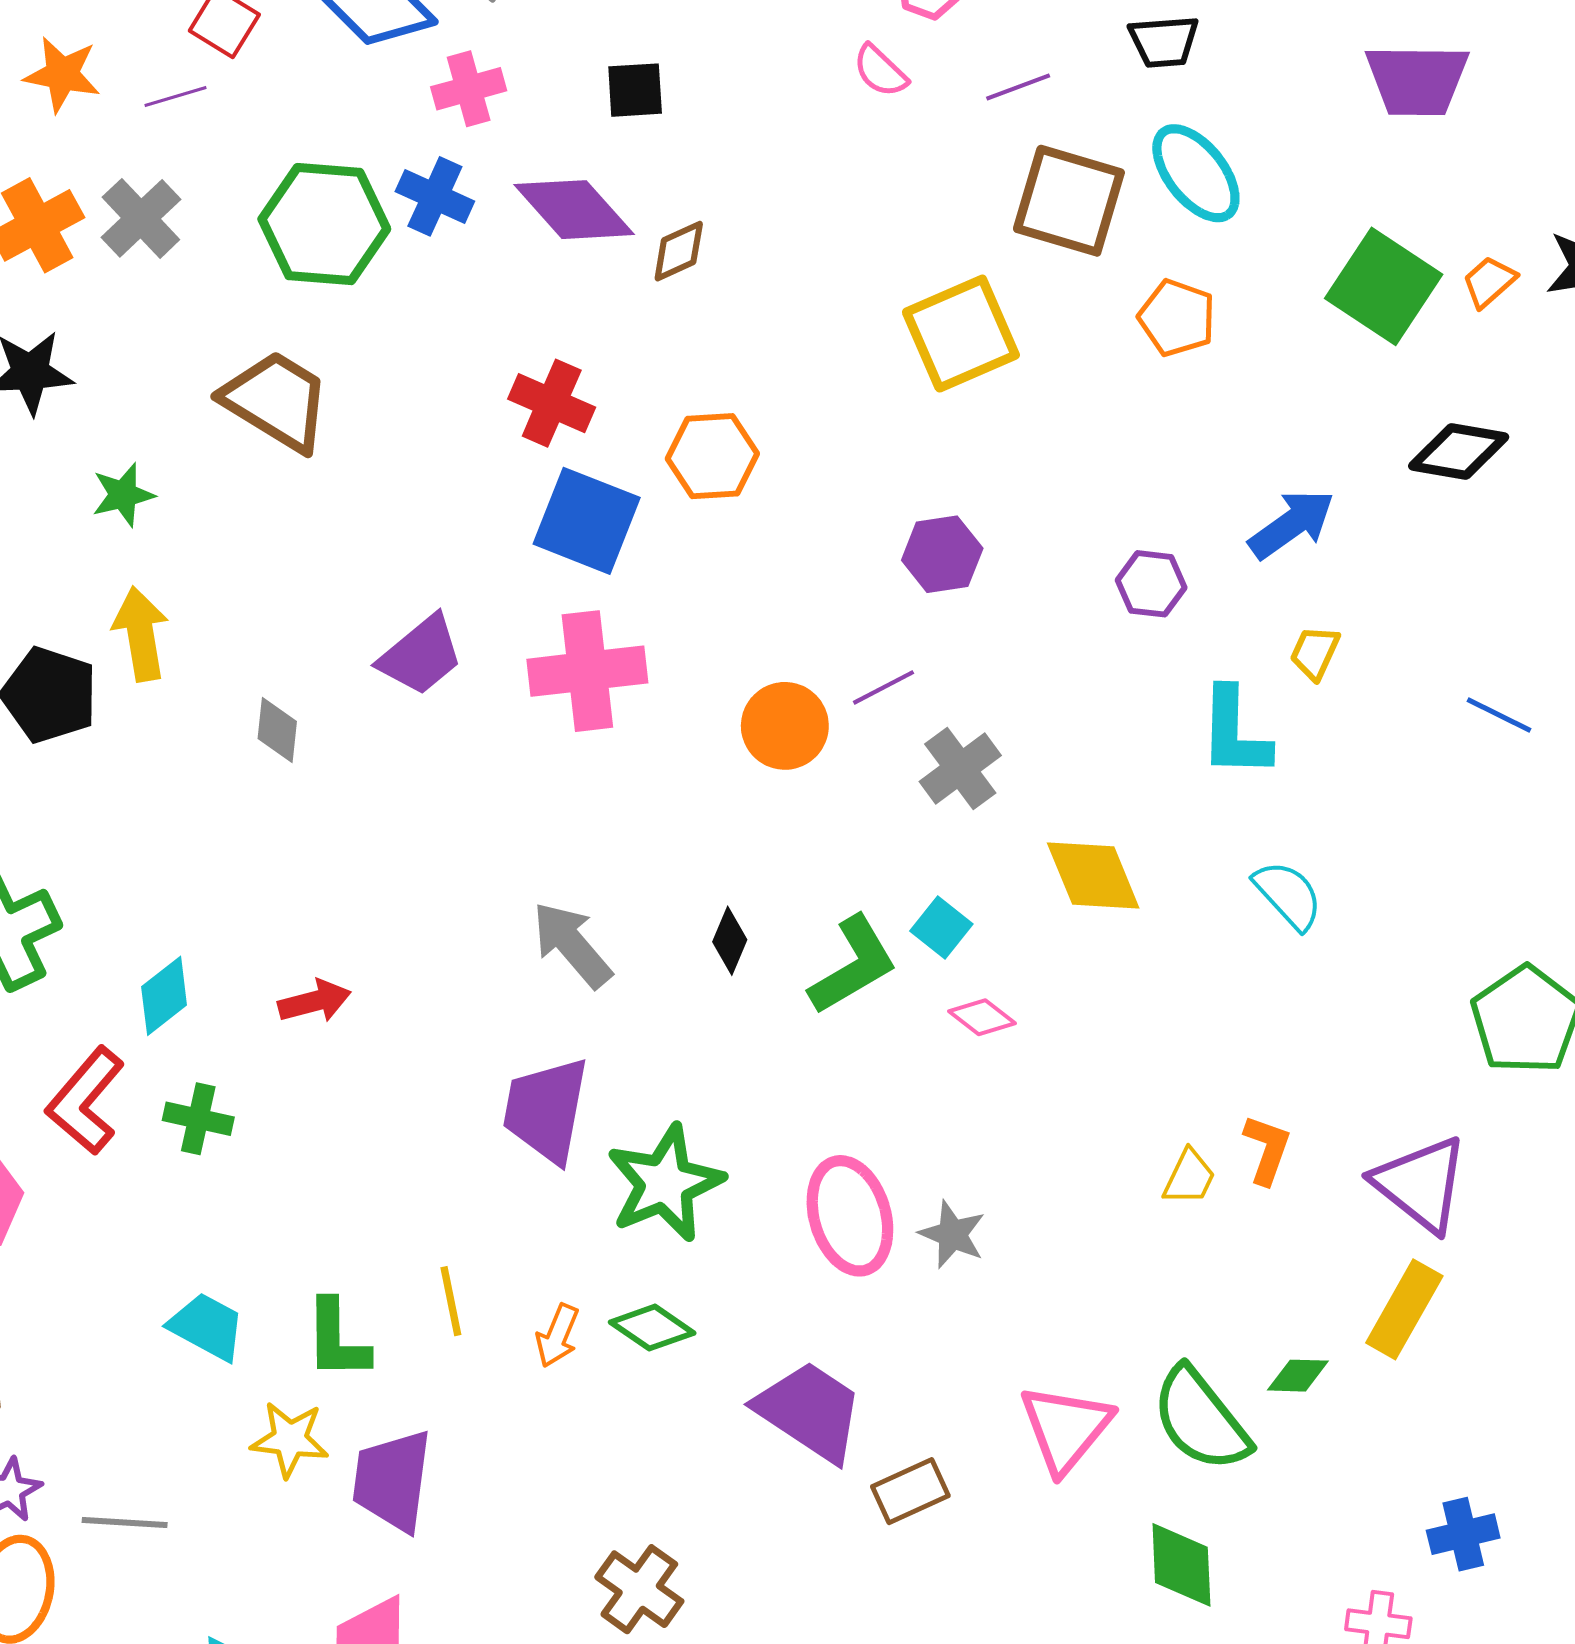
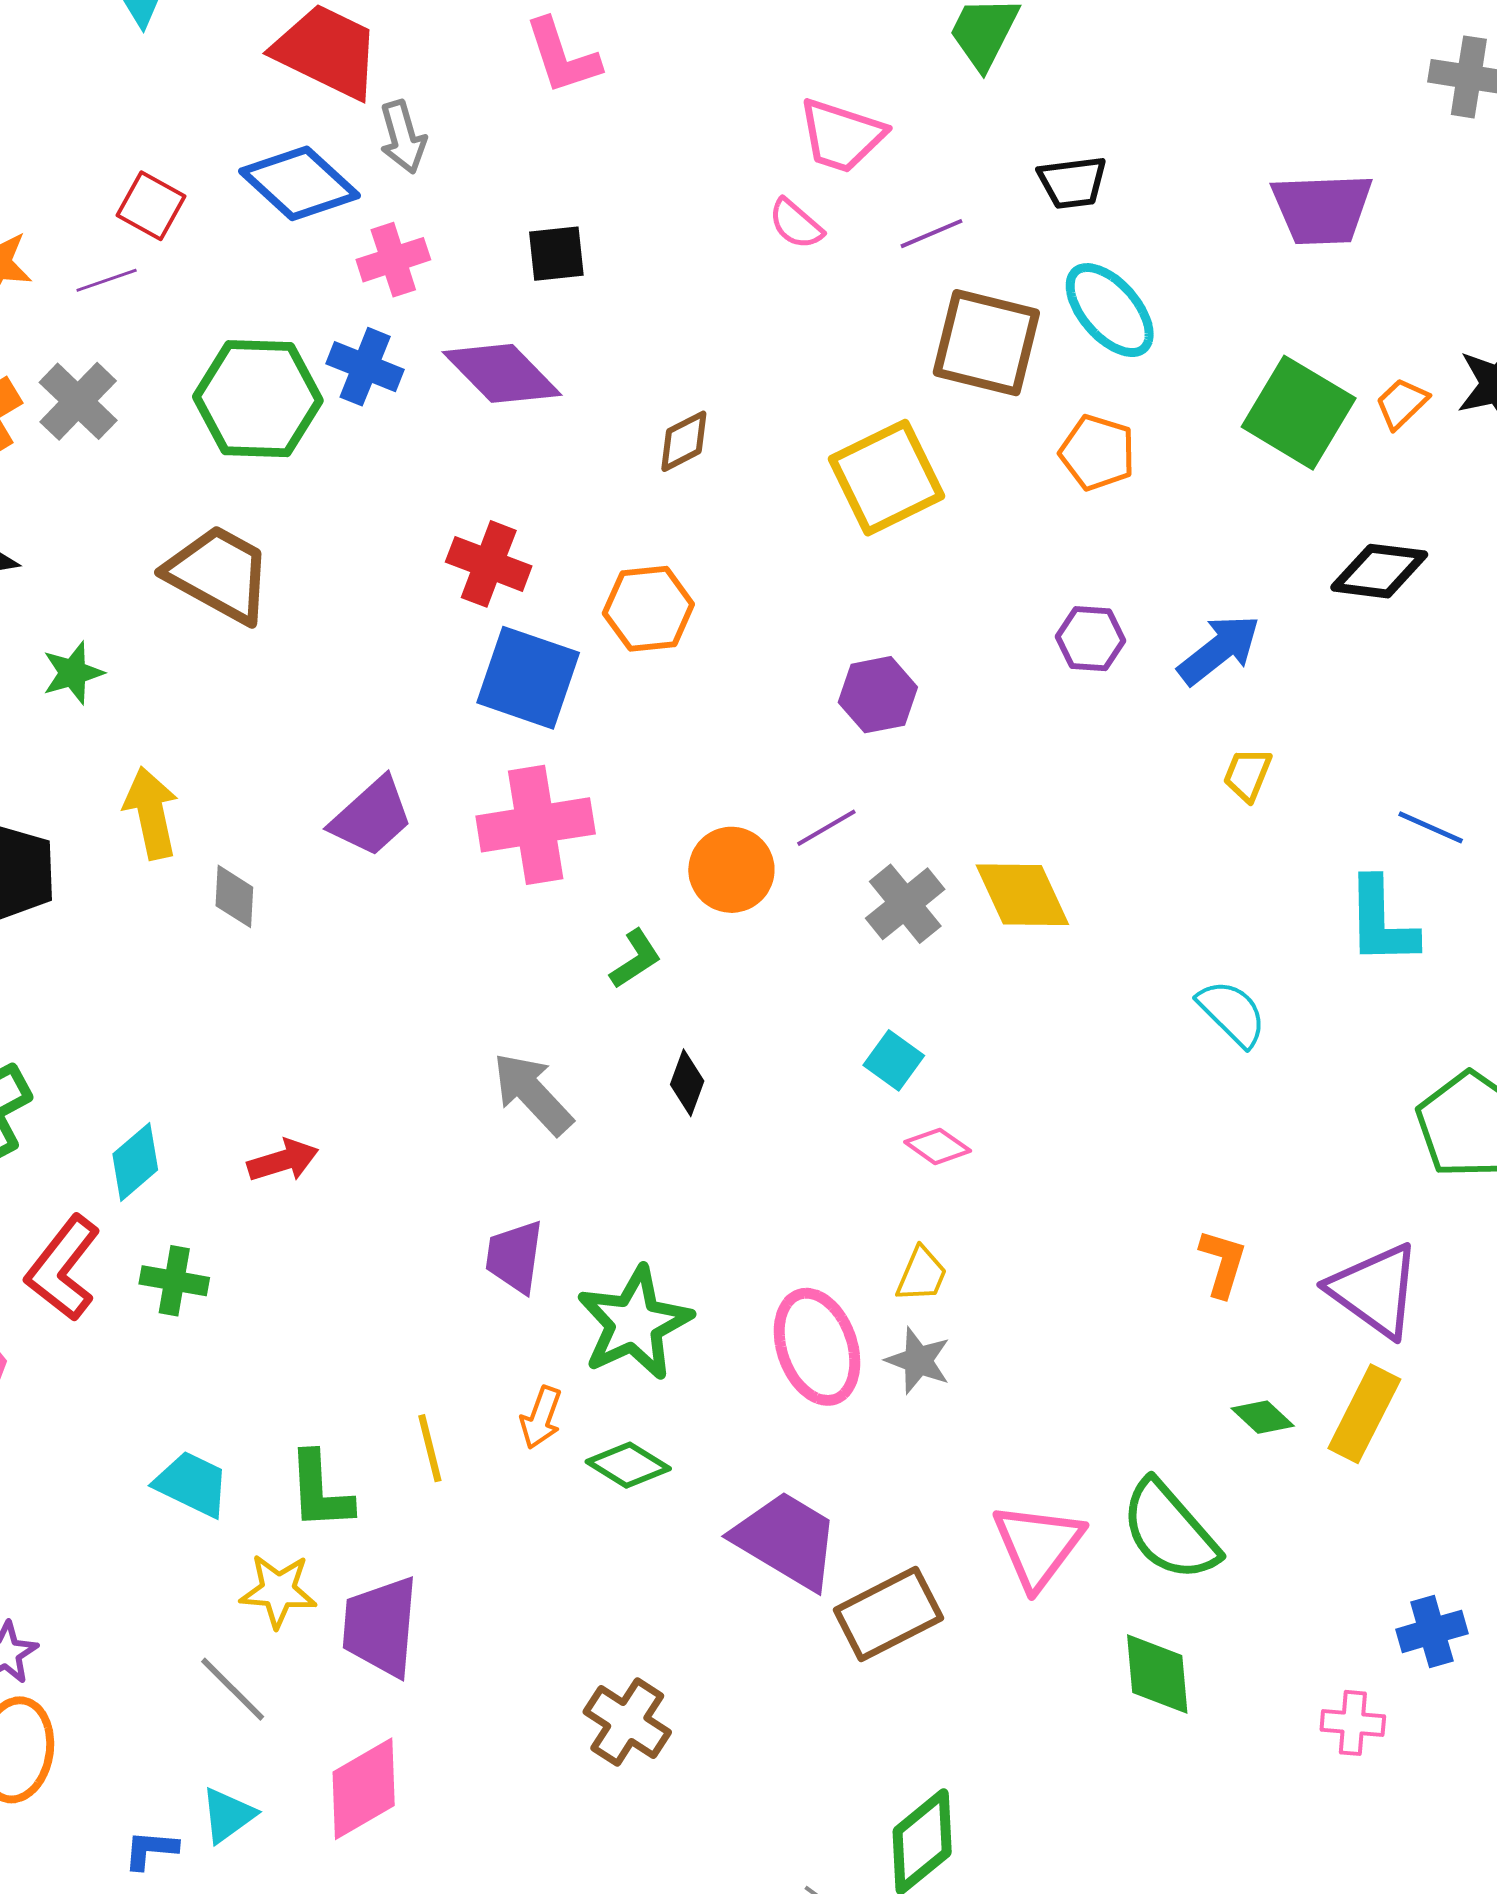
brown diamond: (679, 251) -> (684, 441), moved
purple hexagon: (1151, 584) -> (1091, 639), moved
yellow arrow: (141, 634) -> (151, 813), moved
cyan L-shape: (1234, 733) -> (1381, 921), moved
yellow diamond: (1093, 876) -> (1022, 895), moved
green L-shape: (853, 965) -> (635, 959), moved, size x0.6
purple trapezoid: (546, 1110) -> (515, 1257), size x0.7
yellow trapezoid: (1189, 1177) -> (922, 1275), moved
orange arrow: (557, 1336) -> (541, 1418), moved
green diamond: (1298, 1376) -> (1263, 1417), moved, turned 44
brown rectangle: (910, 1491) -> (888, 1614), size x1.4
gray line: (125, 1522) -> (233, 1689), moved, turned 44

